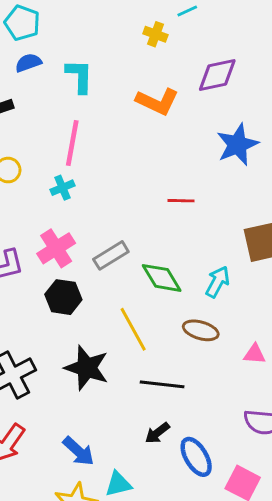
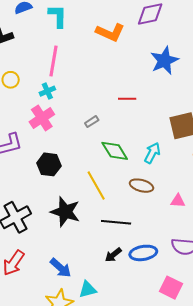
pink cross: (56, 248) -> (42, 118), moved
gray rectangle: (111, 255) -> (92, 122), moved, size x0.6
blue ellipse: (196, 457) -> (143, 253), moved, turned -68

